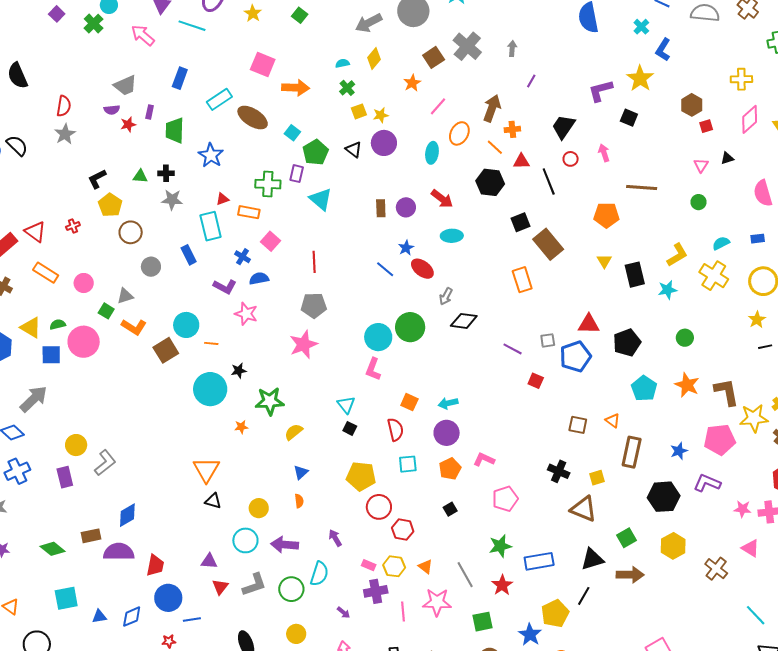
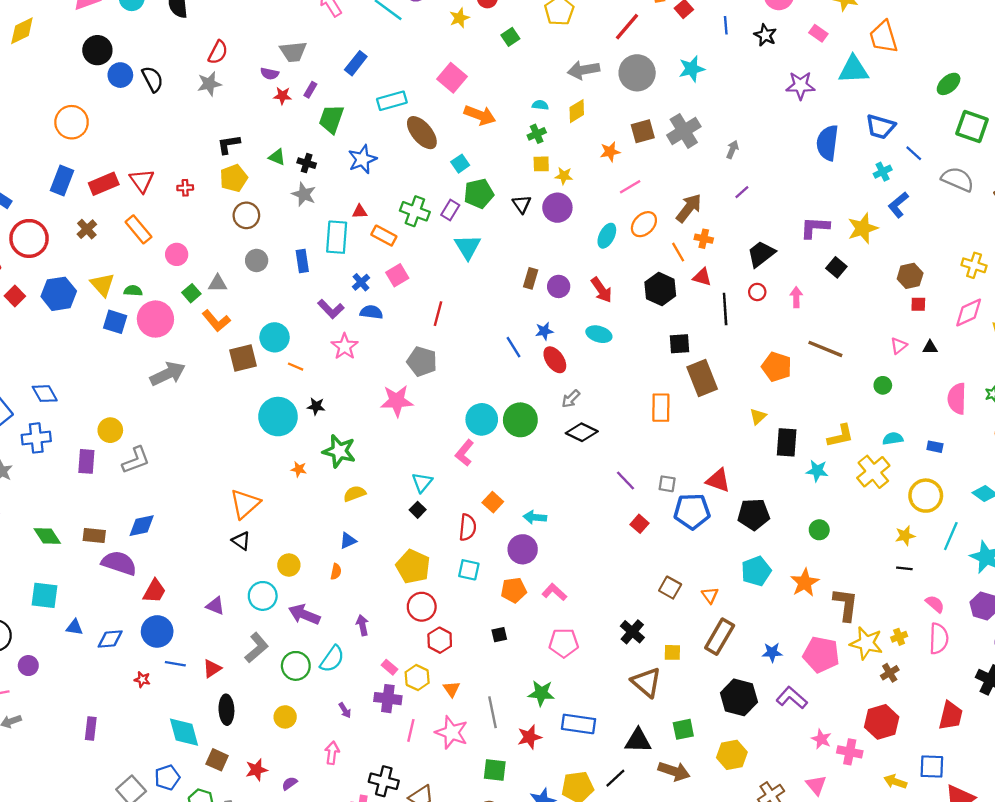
gray arrow: (34, 399) -> (168, 374), moved
gray L-shape: (254, 585) -> (257, 648), turned -40
red triangle: (220, 587) -> (212, 669), moved

